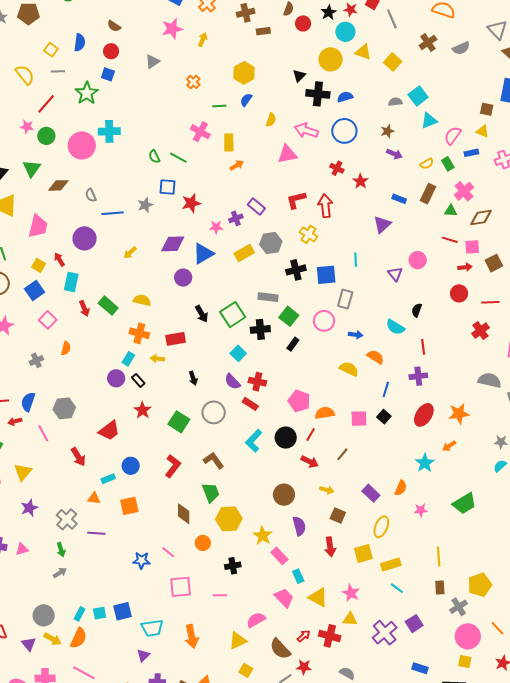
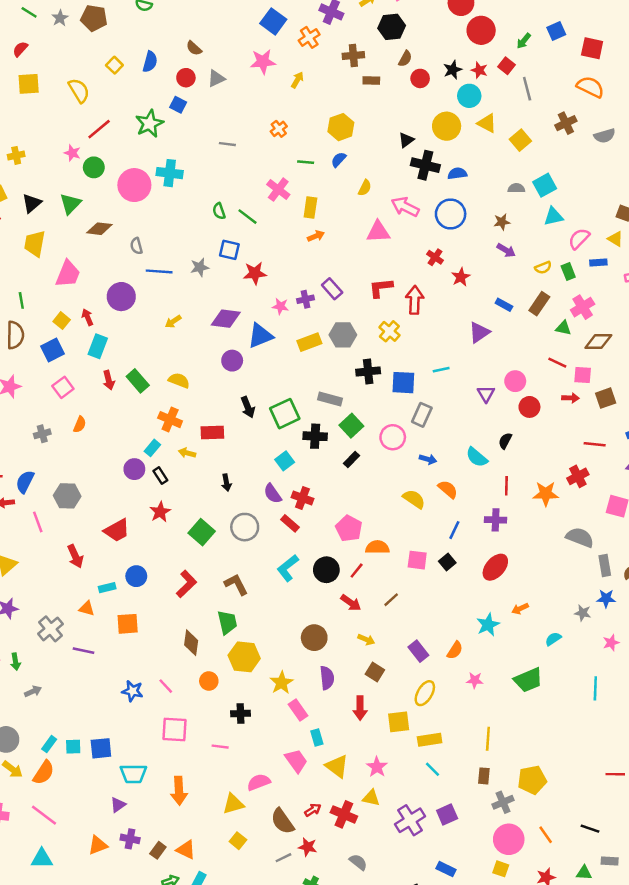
gray triangle: (152, 62) -> (216, 78), moved
gray line: (58, 71) -> (227, 144), moved
cyan line: (356, 260) -> (441, 370), turned 72
red circle: (459, 293) -> (529, 407), moved
orange star: (459, 414) -> (546, 494), moved
cyan semicircle: (500, 466) -> (553, 639), moved
green arrow: (61, 550) -> (15, 662), moved

